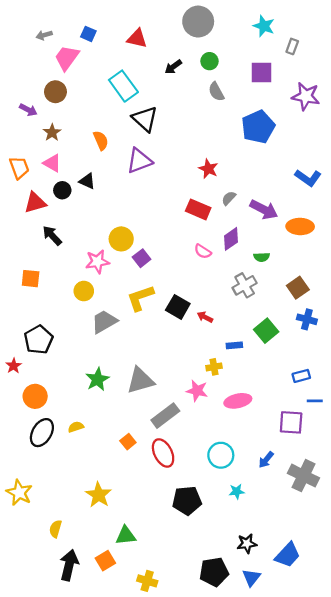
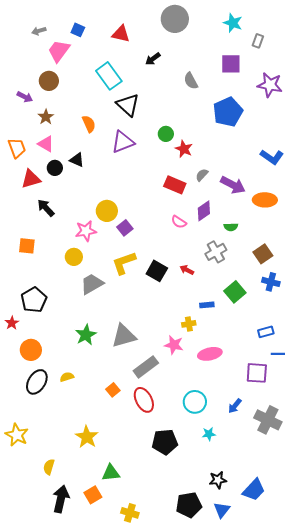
green circle: (209, 61) -> (166, 134), moved
red arrow: (205, 317) -> (187, 270), moved

